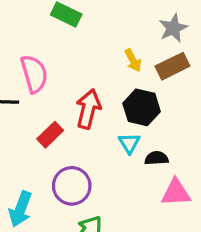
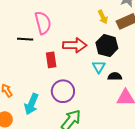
red arrow: (88, 109) -> (75, 45), turned 75
red rectangle: (50, 135) -> (51, 60), turned -56

